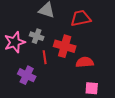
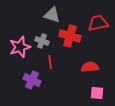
red trapezoid: (81, 18) -> (98, 23), moved
red cross: (65, 46) -> (70, 36), moved

